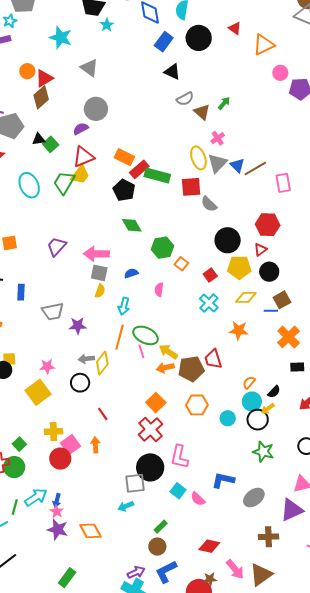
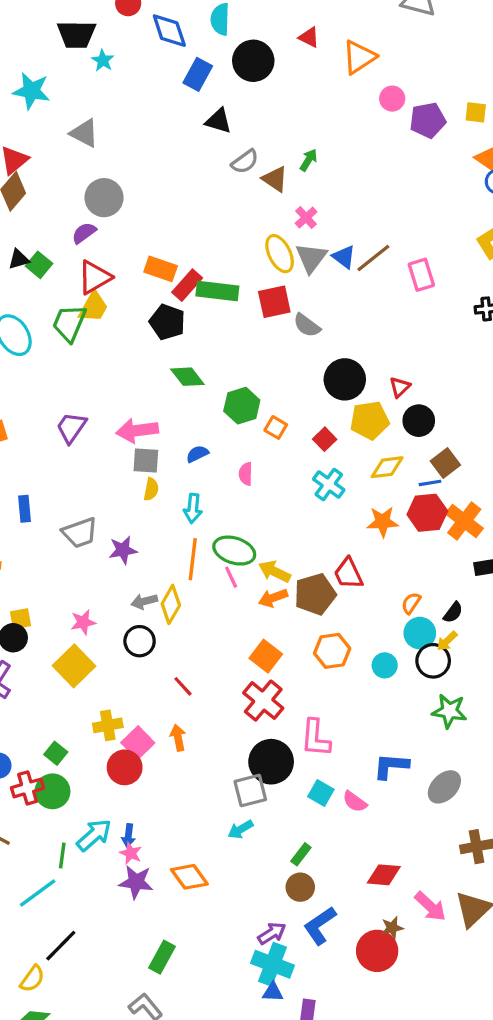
red hexagon: (268, 225) -> (427, 513), moved

